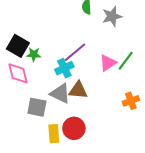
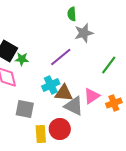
gray star: (112, 16) -> (84, 33), moved
pink triangle: (108, 63) -> (92, 96), moved
cyan cross: (64, 68) -> (51, 85), moved
gray triangle: (60, 93) -> (74, 106), moved

